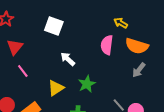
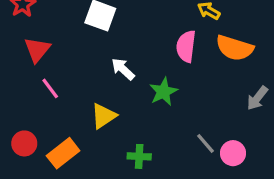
gray arrow: (139, 70) -> (257, 98), moved
green star: (87, 84) -> (163, 92), moved

